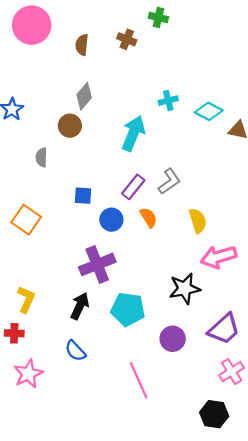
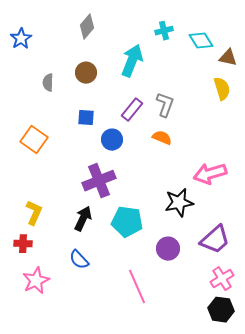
cyan diamond: (209, 111) -> (201, 41), turned 30
brown circle: (70, 126) -> (86, 73), moved
gray L-shape: (169, 181) -> (165, 105), turned -35
orange semicircle: (149, 217) -> (162, 138), moved, turned -36
yellow semicircle: (198, 221) -> (222, 89), moved
black hexagon: (214, 414) -> (221, 310), moved

